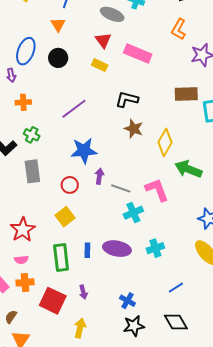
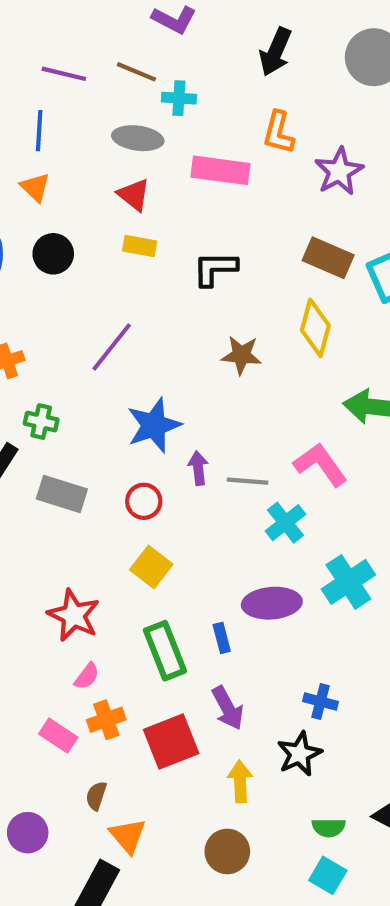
pink rectangle: (138, 53) -> (220, 170), moved
brown rectangle: (186, 94) -> (328, 258), turned 40
black L-shape: (127, 99) -> (215, 269), moved
yellow diamond: (165, 142) -> (315, 328), moved
gray rectangle: (32, 171) -> (62, 494), turned -50
cyan cross: (155, 248) -> (348, 582), size x1.4
blue rectangle: (87, 250) -> (222, 638), moved
pink semicircle: (21, 260) -> (87, 676), turned -32
purple arrow: (83, 292) -> (228, 708), size x1.5
red square: (53, 301) -> (171, 741), turned -32
black star: (134, 326) -> (299, 754), moved

